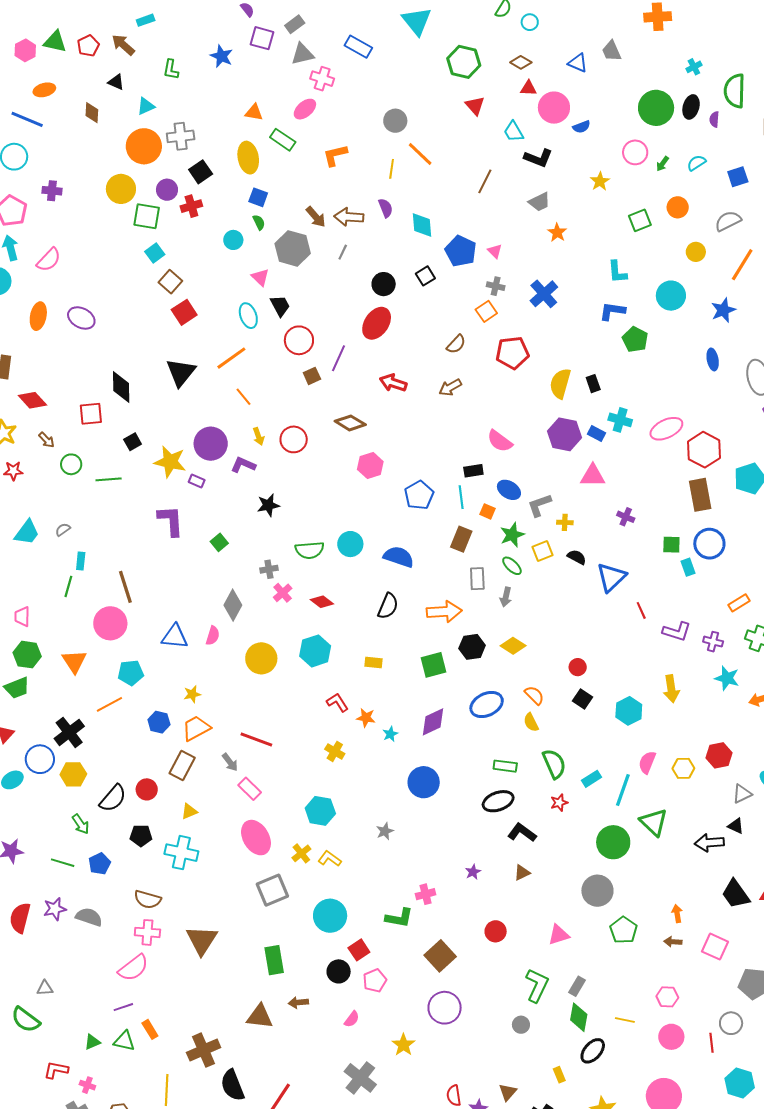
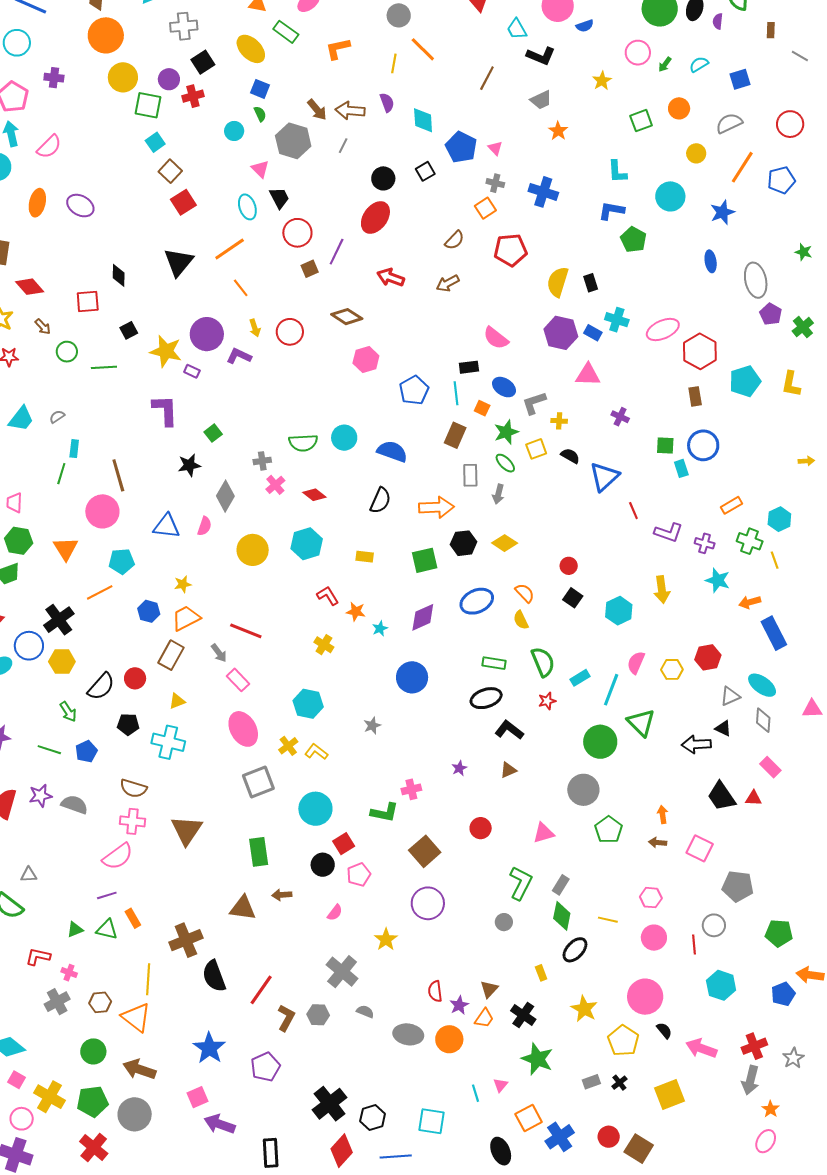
orange circle: (144, 146) -> (106, 35), moved
yellow ellipse: (248, 158) -> (251, 49), turned -36
blue cross: (544, 294) -> (543, 192), turned -32
black diamond: (121, 387) -> (119, 275), size x0.7
brown rectangle: (700, 495) -> (695, 396), size x0.6
black star: (268, 505) -> (189, 465), moved

